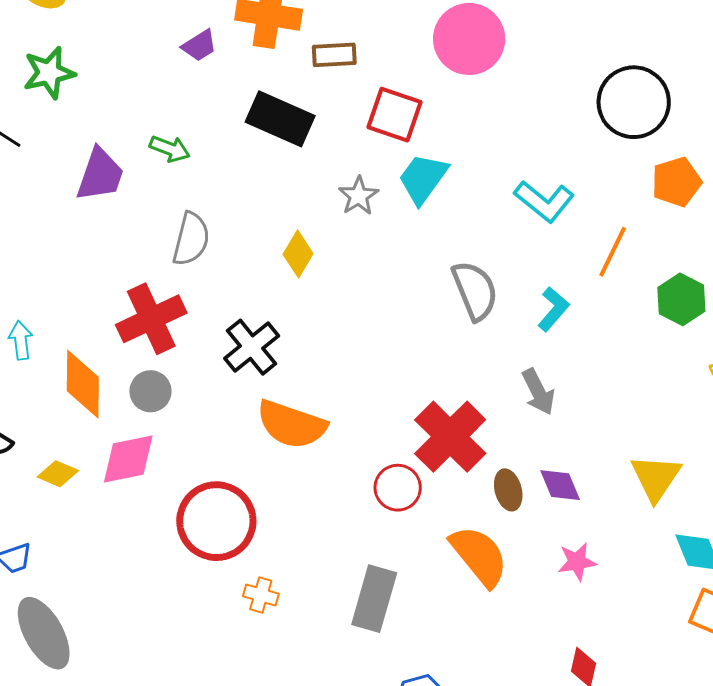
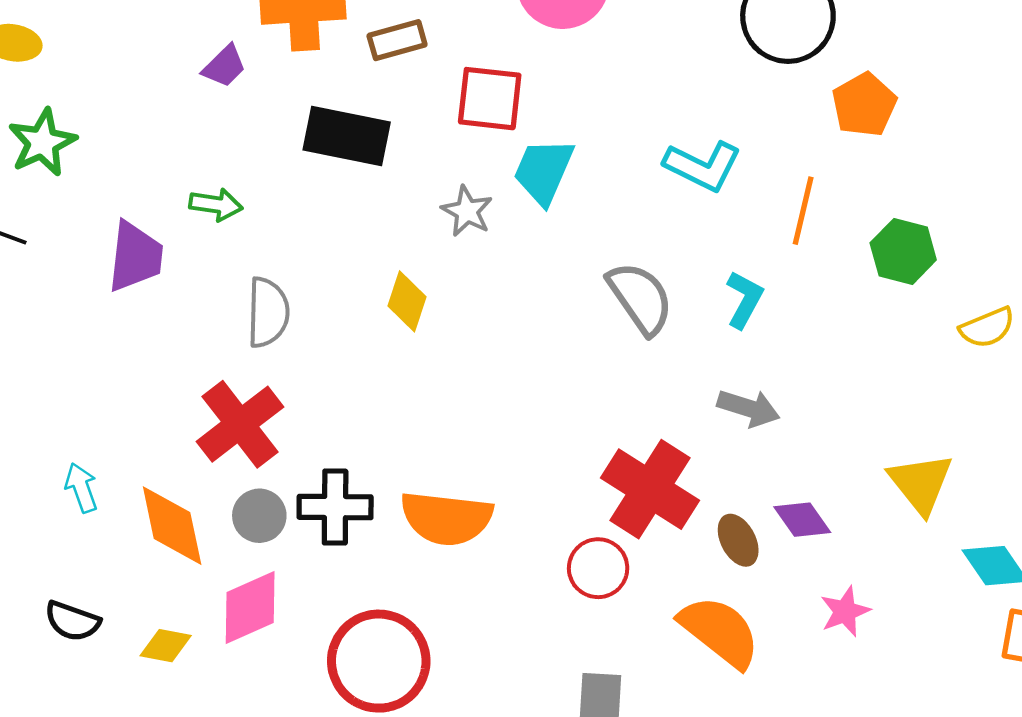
black cross: (252, 347) -> (335, 507), moved, turned -38
gray arrow: (538, 392) -> (748, 408), turned -33

